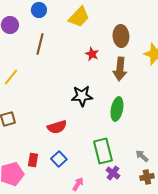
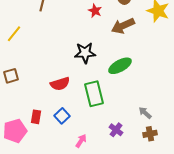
brown arrow: (120, 69) -> (123, 26), turned 60
green ellipse: (117, 109) -> (120, 66), turned 50
green rectangle: (103, 151) -> (94, 94), moved

